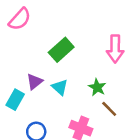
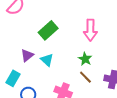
green star: (97, 87) -> (85, 59), moved
cyan rectangle: (15, 100) -> (13, 78), moved

